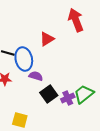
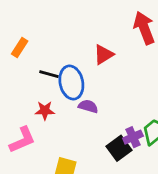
black square: (49, 94) -> (119, 148), moved

